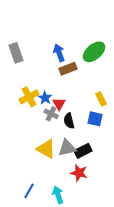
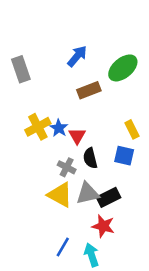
blue arrow: (59, 53) -> (77, 56), moved, turned 60
gray cross: (51, 114) -> (67, 167), moved
blue line: (29, 191) -> (63, 247), moved
cyan arrow: (58, 195) -> (91, 255), moved

